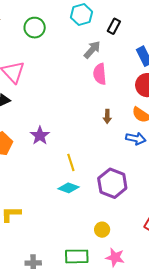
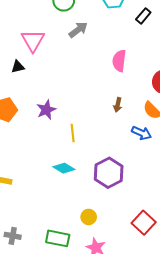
gray arrow: (92, 50) -> (78, 30), moved
yellow line: (71, 162) -> (73, 133), moved

